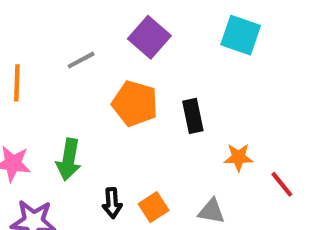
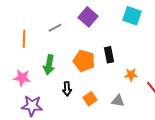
orange pentagon: (135, 104) -> (84, 61), moved
green arrow: (69, 159) -> (49, 65), moved
black arrow: (112, 203) -> (67, 89), moved

